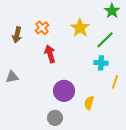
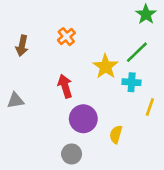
orange cross: (42, 28) -> (66, 37), moved
yellow star: (80, 28) -> (105, 67), moved
red arrow: (50, 54) -> (65, 86), moved

